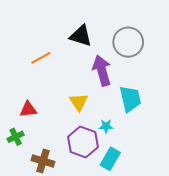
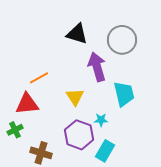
orange line: (41, 58) -> (39, 78), moved
red triangle: (28, 109) -> (27, 104), size x1.4

